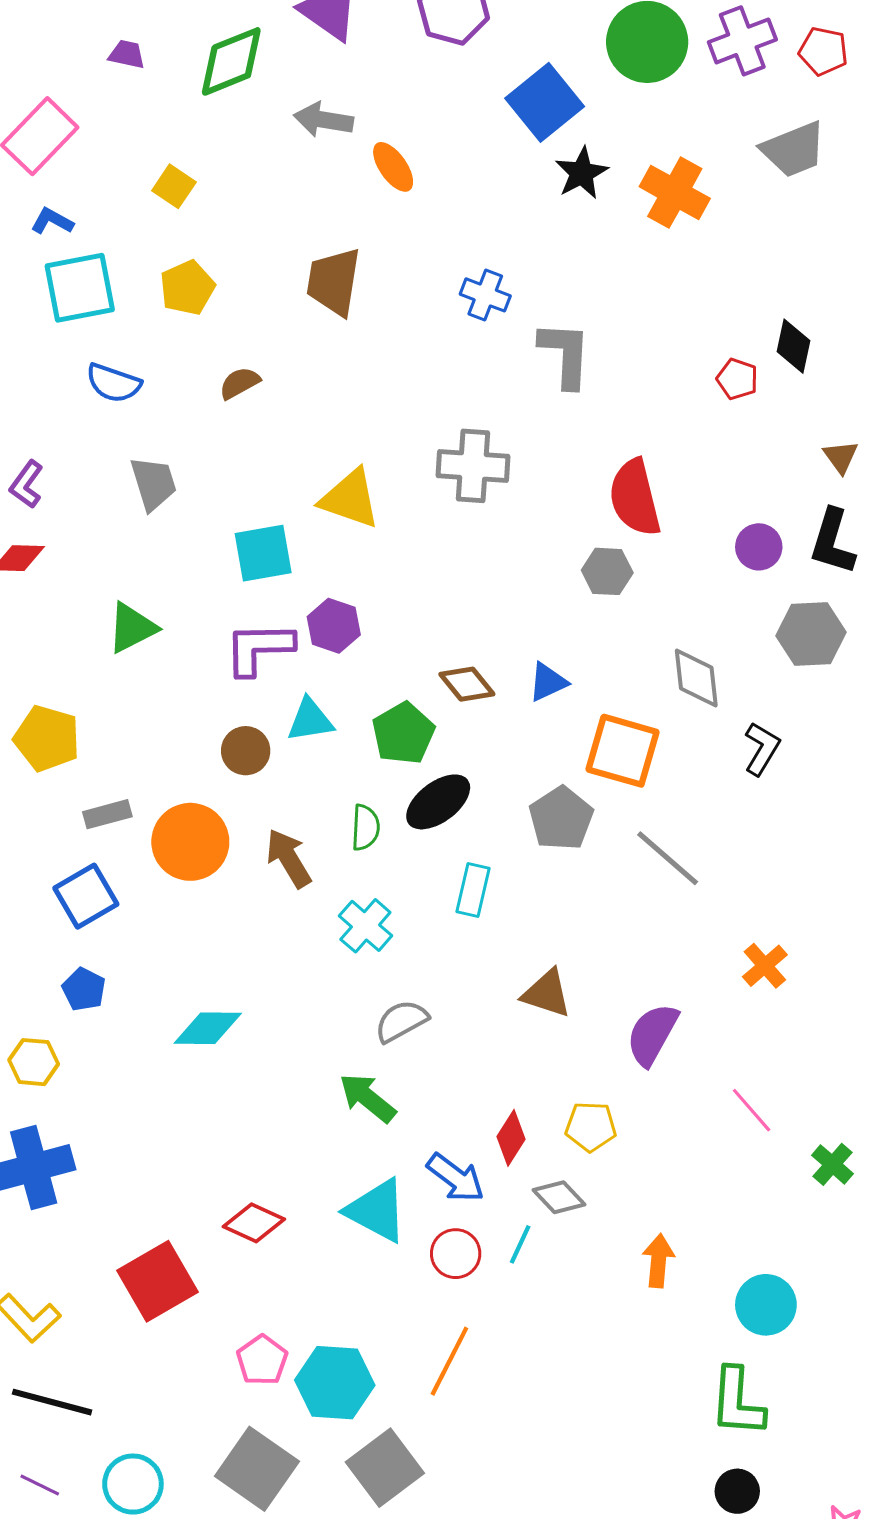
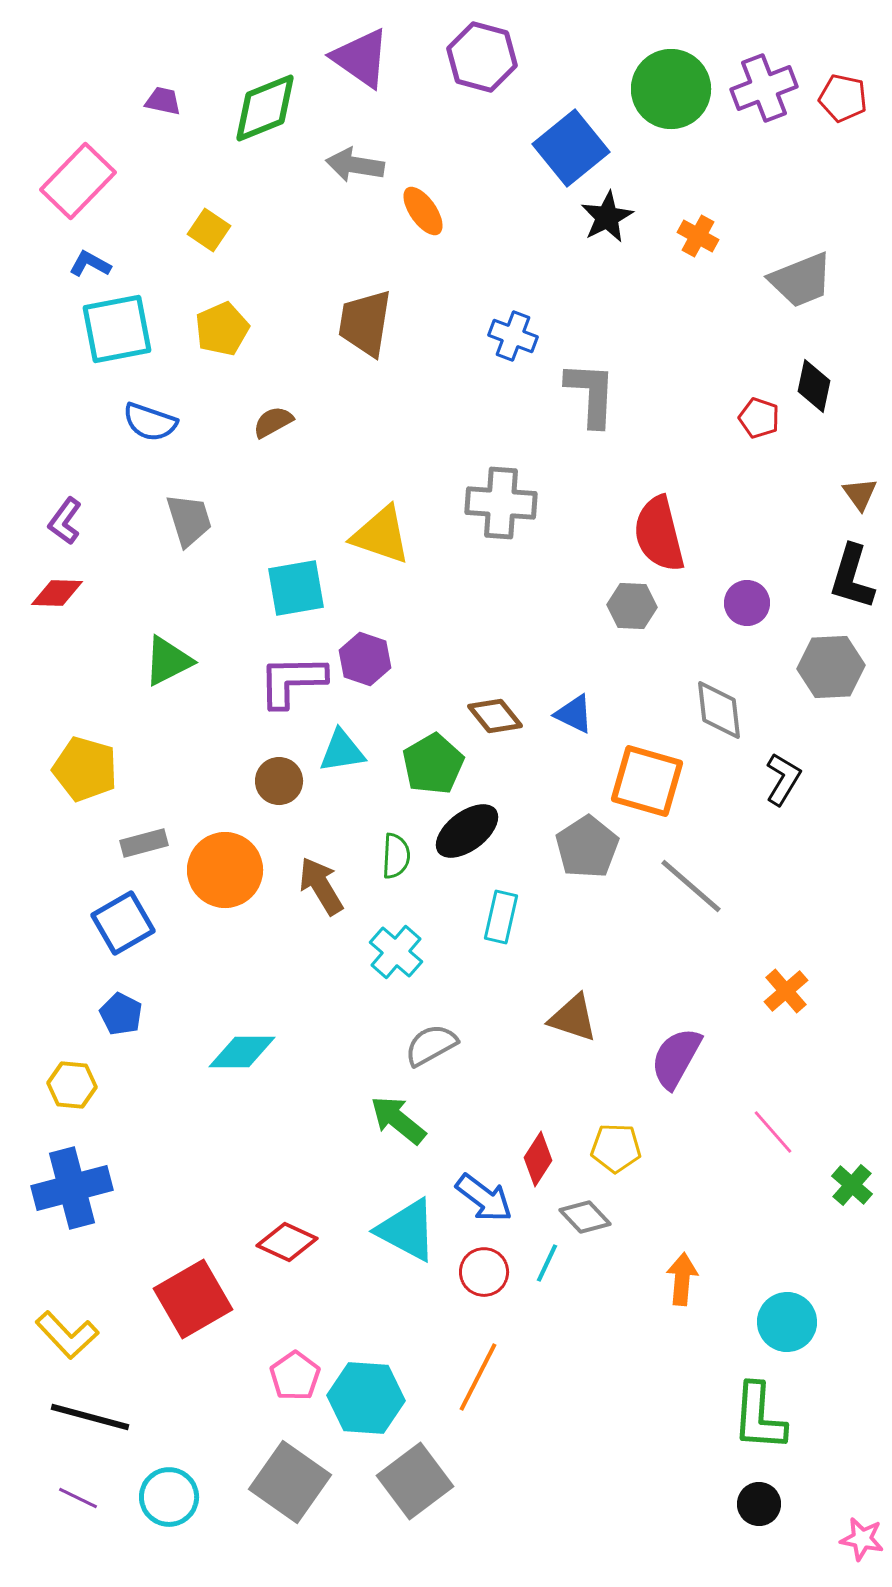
gray trapezoid: (794, 149) -> (801, 280), moved
orange cross: (675, 193) -> (698, 236), size x0.6
purple circle: (759, 547) -> (747, 603), moved
blue triangle: (548, 682) -> (574, 714), turned 51

